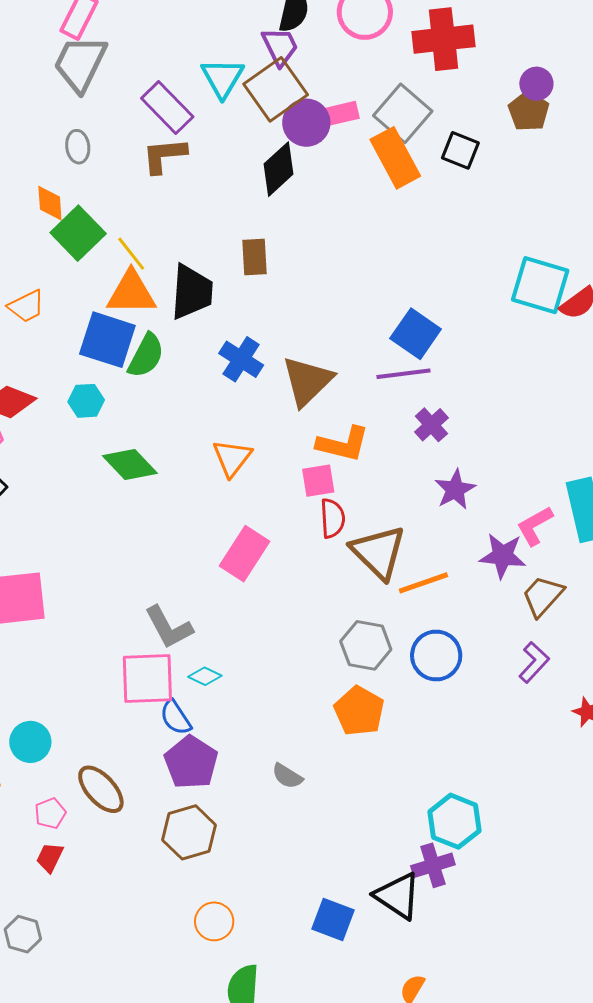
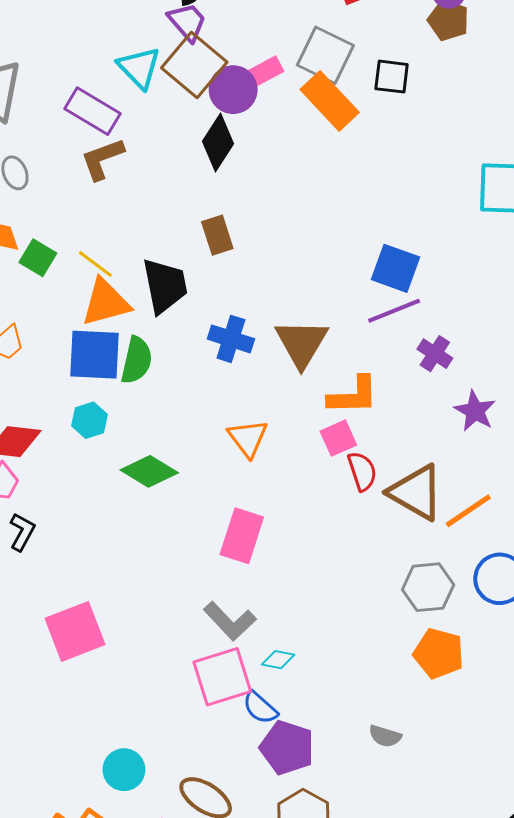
green square: (78, 233) -> (38, 258), size x0.7
pink rectangle: (244, 554) -> (242, 536), moved

